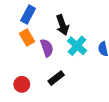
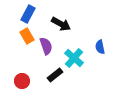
black arrow: (62, 25) -> (61, 24), turned -42
cyan cross: (77, 46) -> (74, 58), moved

